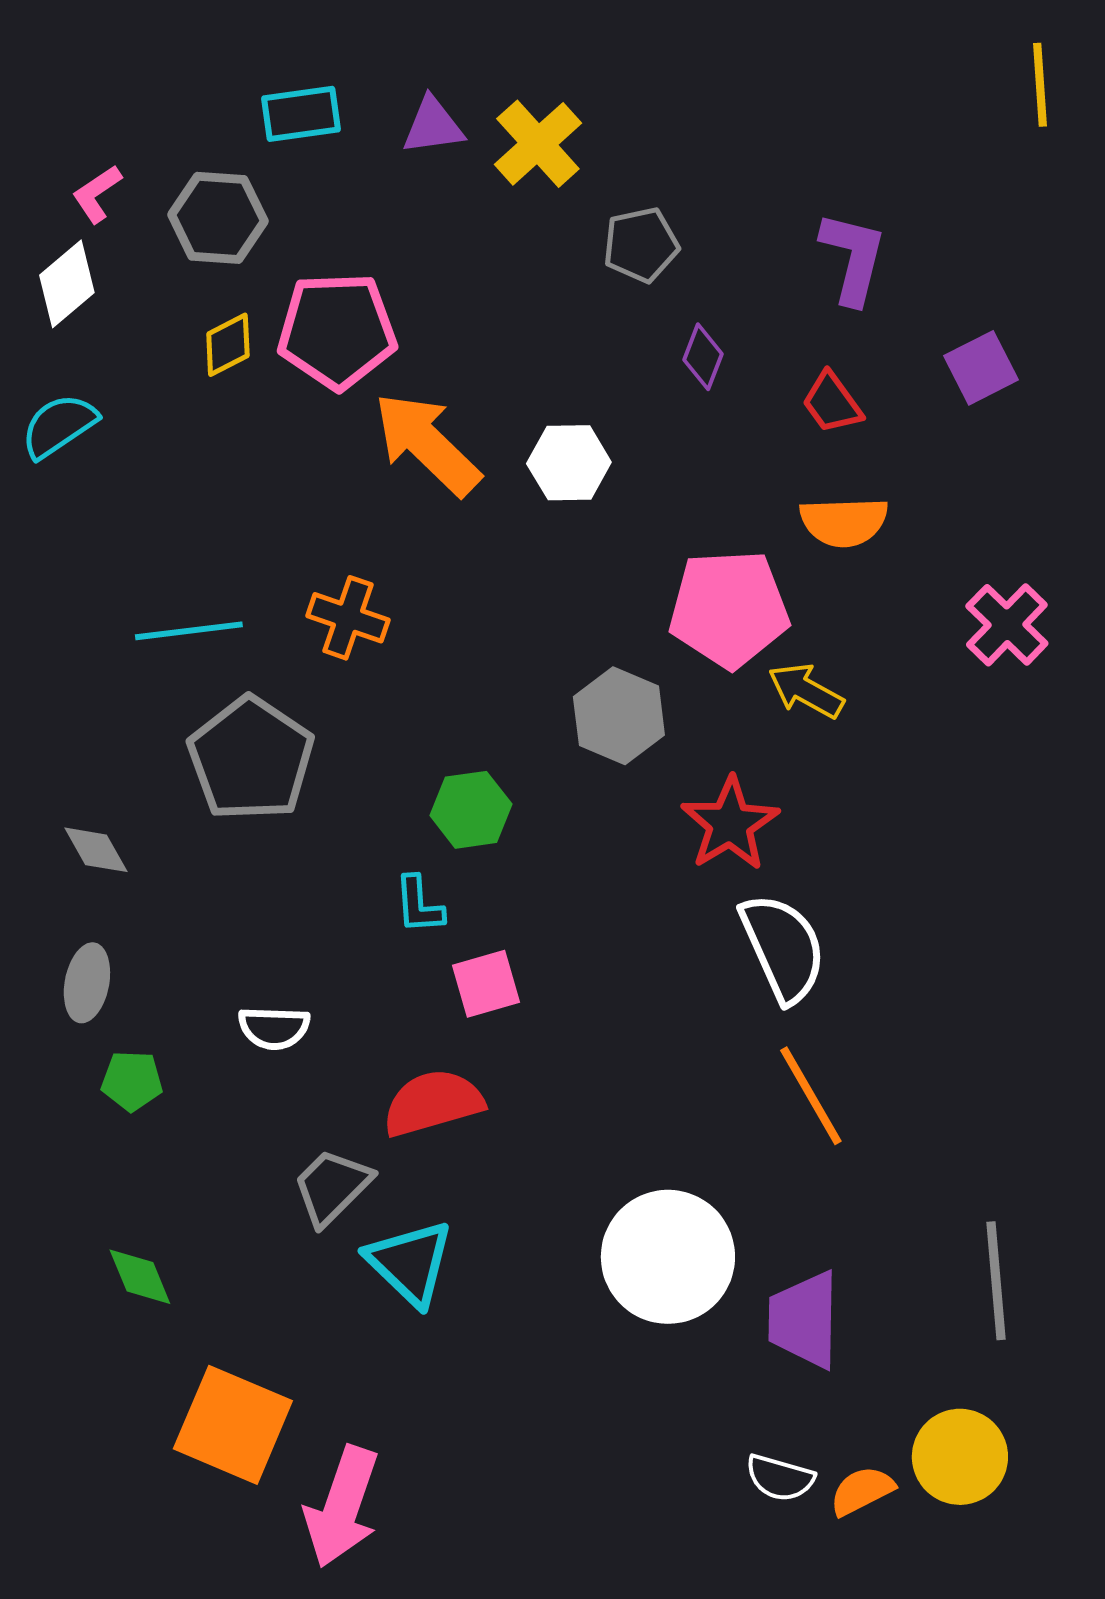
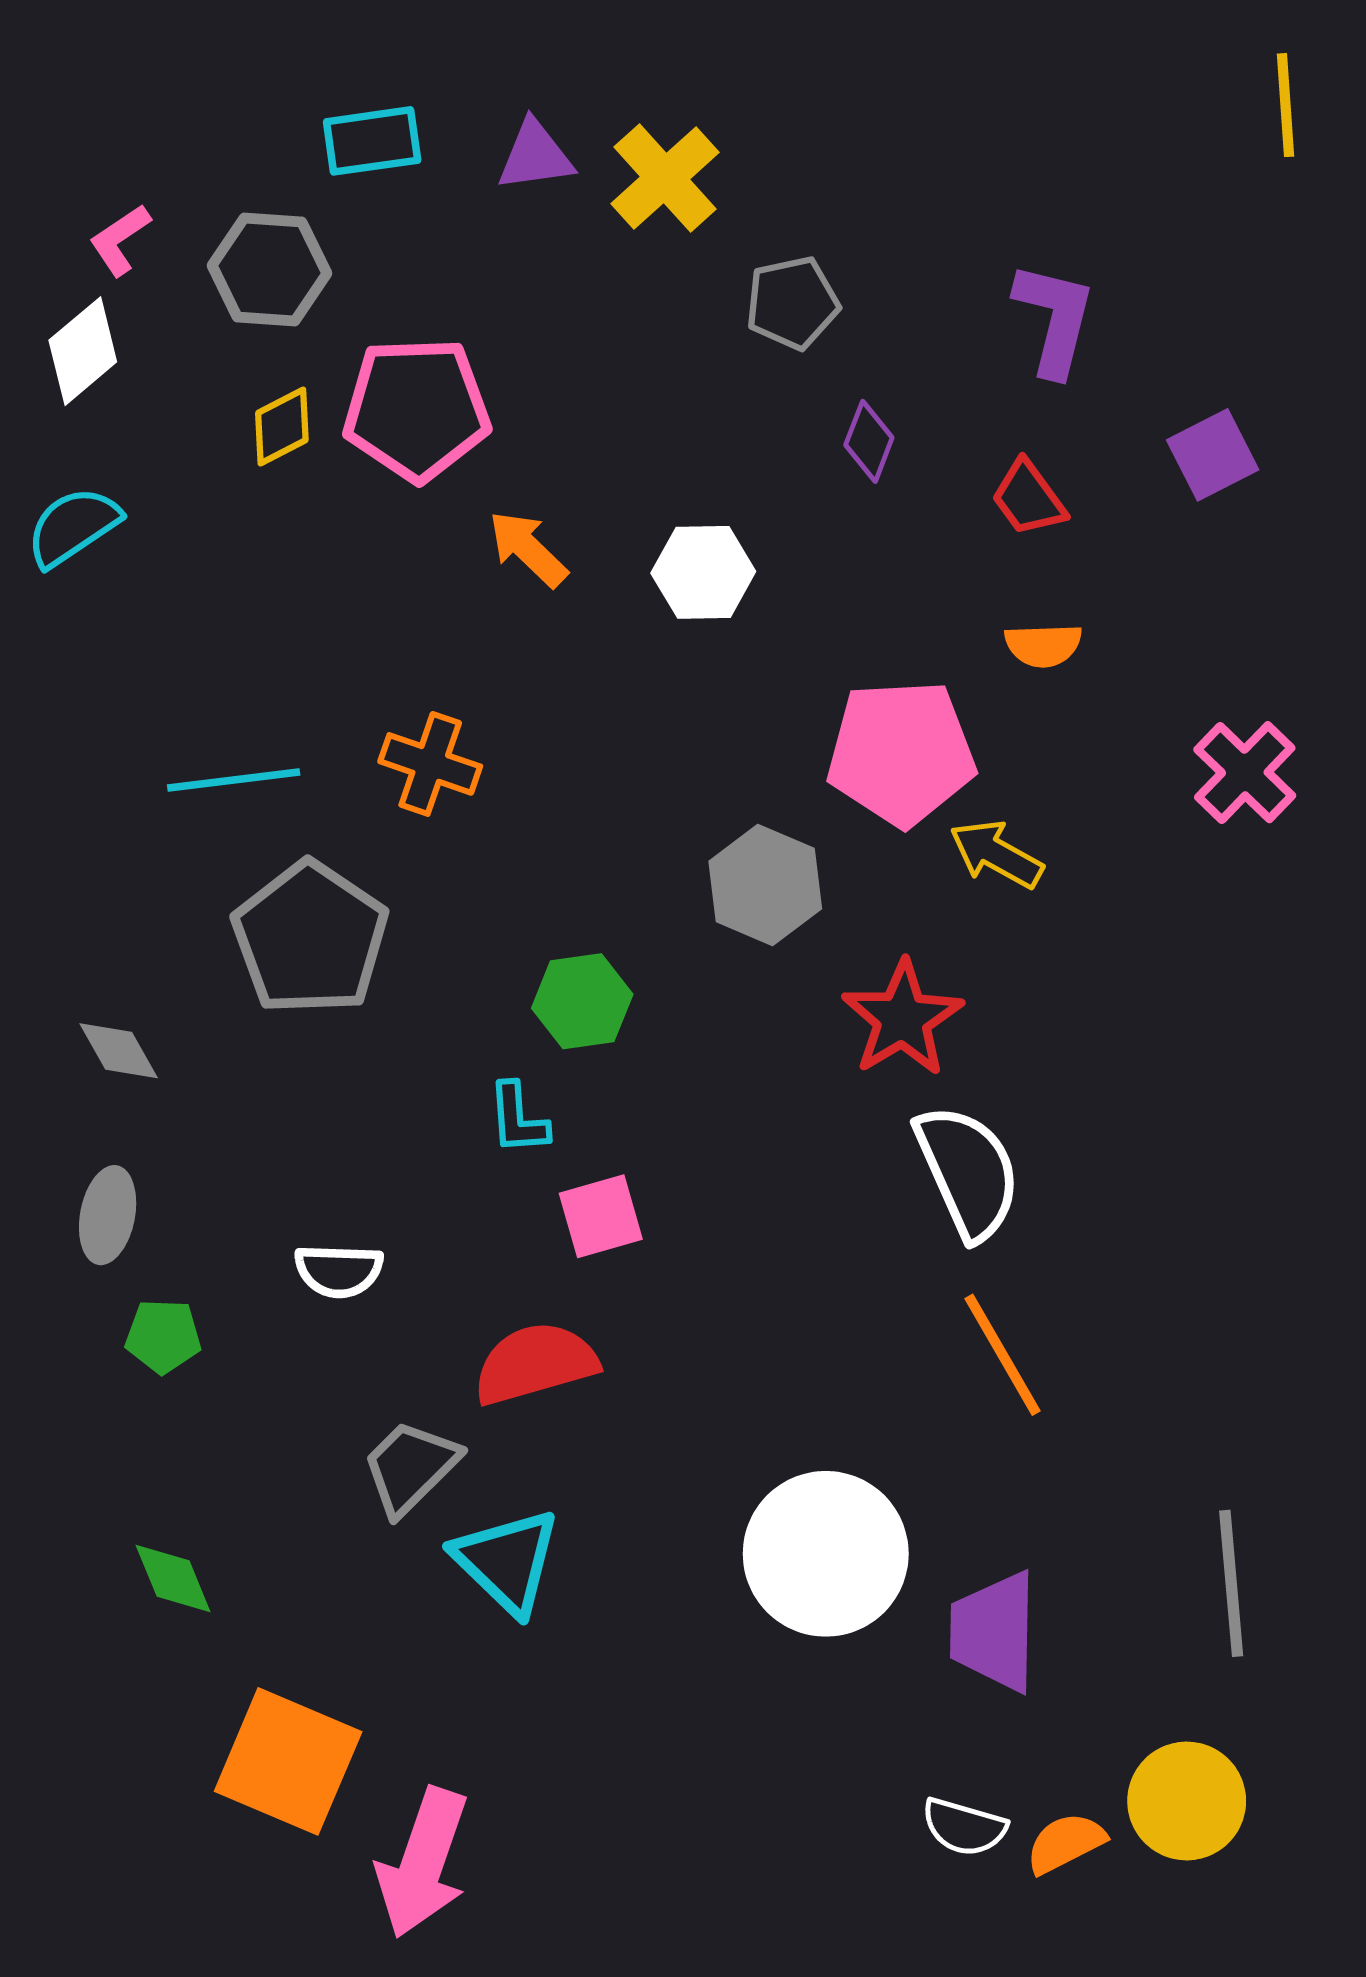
orange arrow: (427, 444) -> (528, 549), size x0.6
orange semicircle: (844, 522) -> (1043, 645), size x0.7

